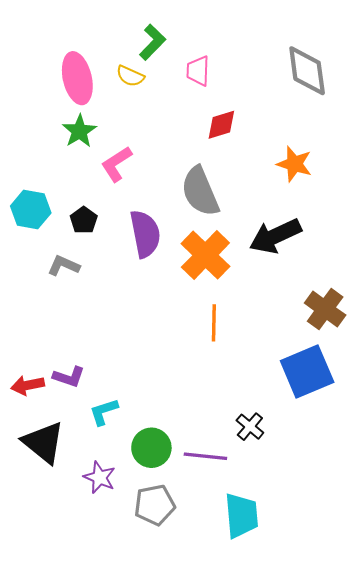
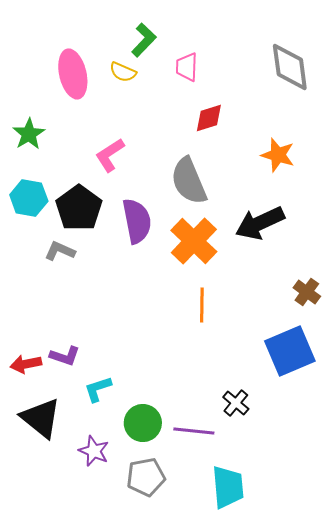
green star: (79, 131) -> (29, 134), moved
black pentagon: (84, 220) -> (79, 208), size x1.8
brown cross: (325, 309) -> (307, 292), size x0.7

